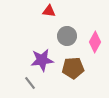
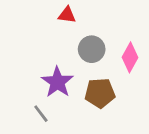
purple star: (42, 60) -> (57, 82), turned -30

